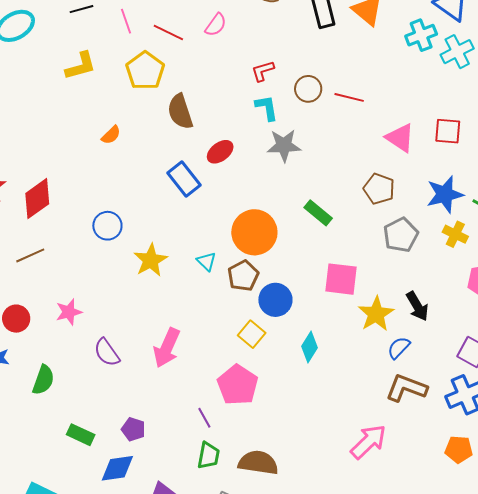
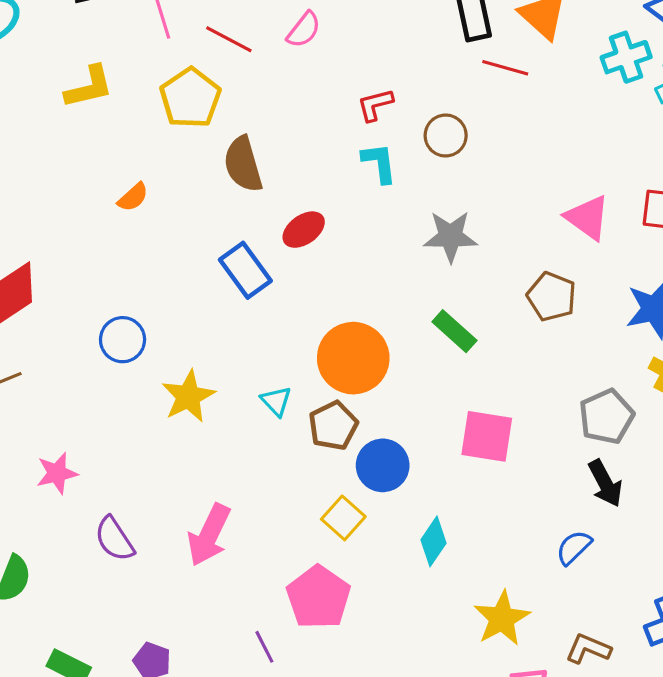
red line: (349, 97) -> (505, 68), moved
gray star: (284, 145) -> (450, 236), moved
gray pentagon: (401, 235) -> (606, 417), moved
yellow star: (376, 314) -> (502, 618), moved
brown L-shape: (406, 388) -> (588, 649), moved, size x0.7

